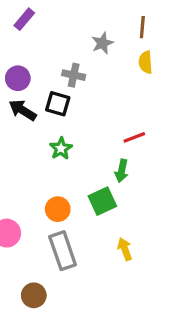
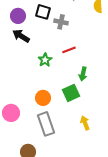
gray cross: (74, 75) -> (61, 22), moved
black square: (58, 104) -> (43, 12), moved
red line: (134, 137) -> (69, 50), moved

